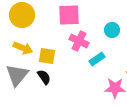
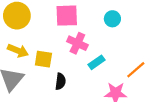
cyan circle: (112, 30) -> (112, 19), moved
black semicircle: (44, 77) -> (60, 81), moved, turned 42

